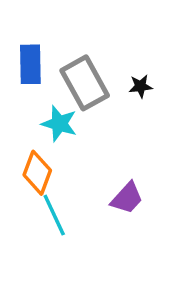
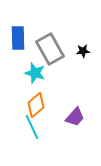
orange diamond: (37, 173) -> (36, 105), moved, turned 30

